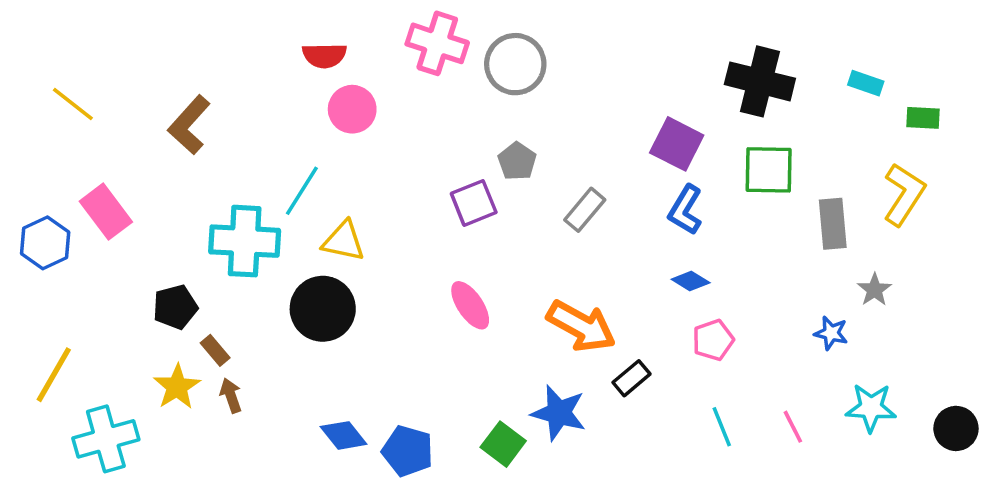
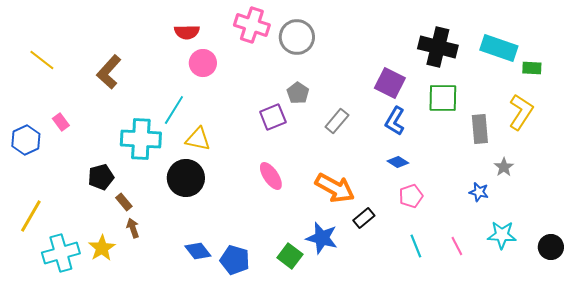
cyan rectangle: (866, 83) -> (499, 48), size x1.8
pink rectangle: (106, 212) -> (61, 122), size x0.6
yellow star: (177, 387) -> (102, 248), moved

